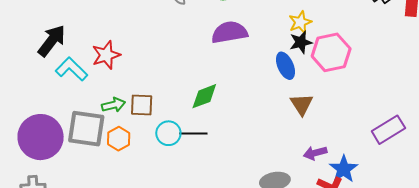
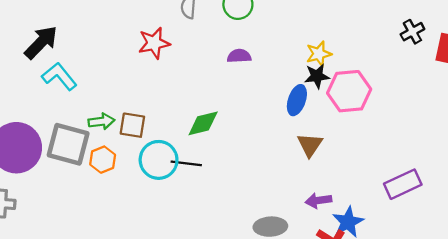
purple semicircle: (229, 32) -> (239, 56), size x0.6
red star: (106, 55) -> (154, 43), moved
blue ellipse: (285, 66) -> (297, 100), turned 36
cyan circle: (168, 133) -> (159, 160), size x1.4

